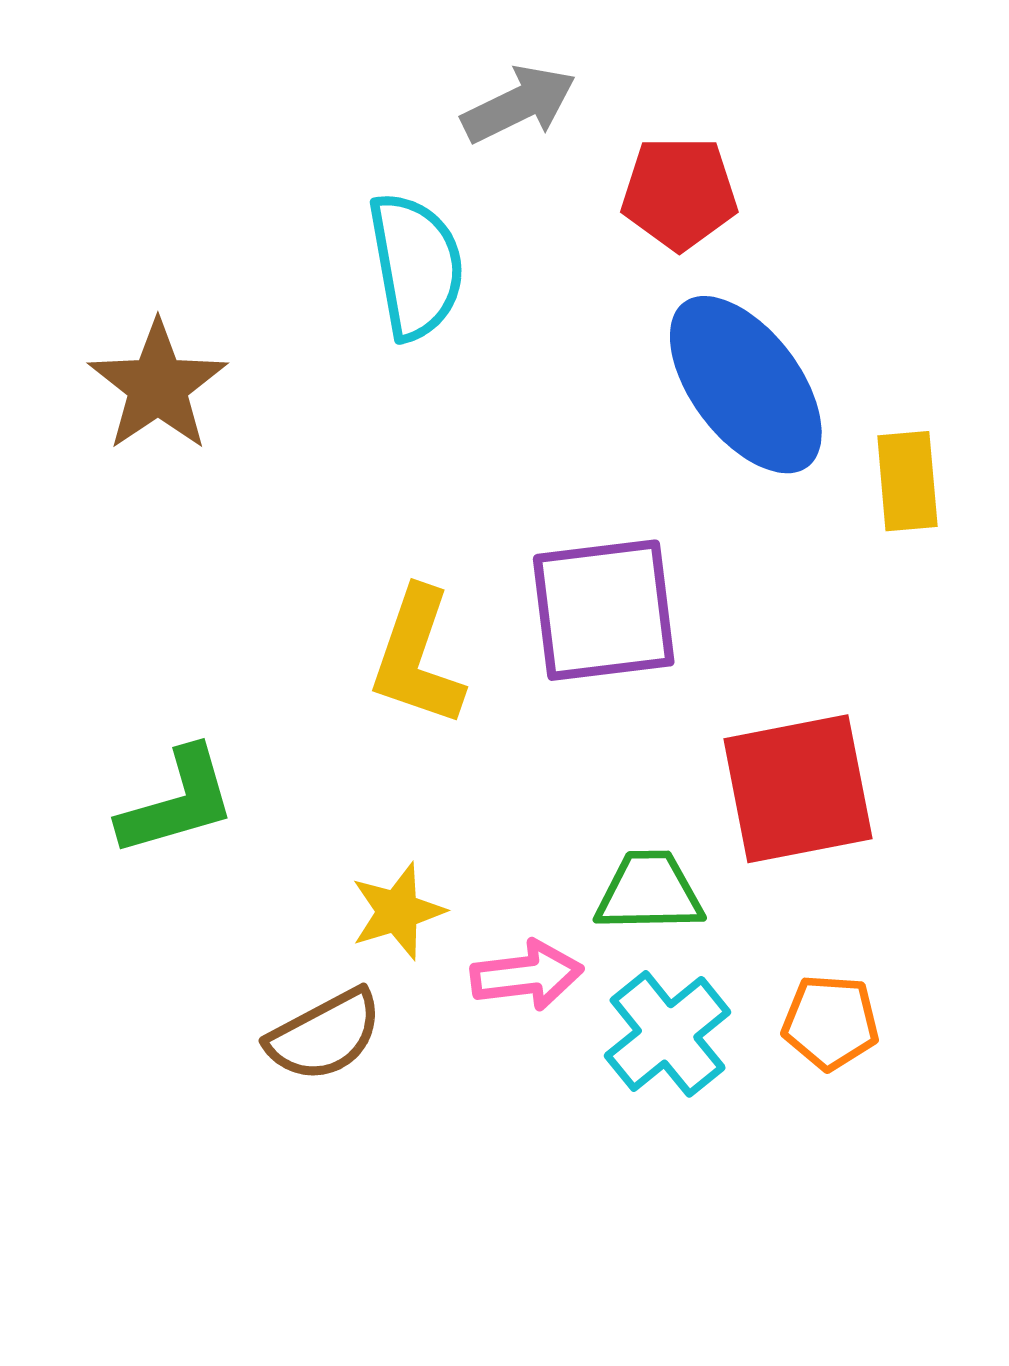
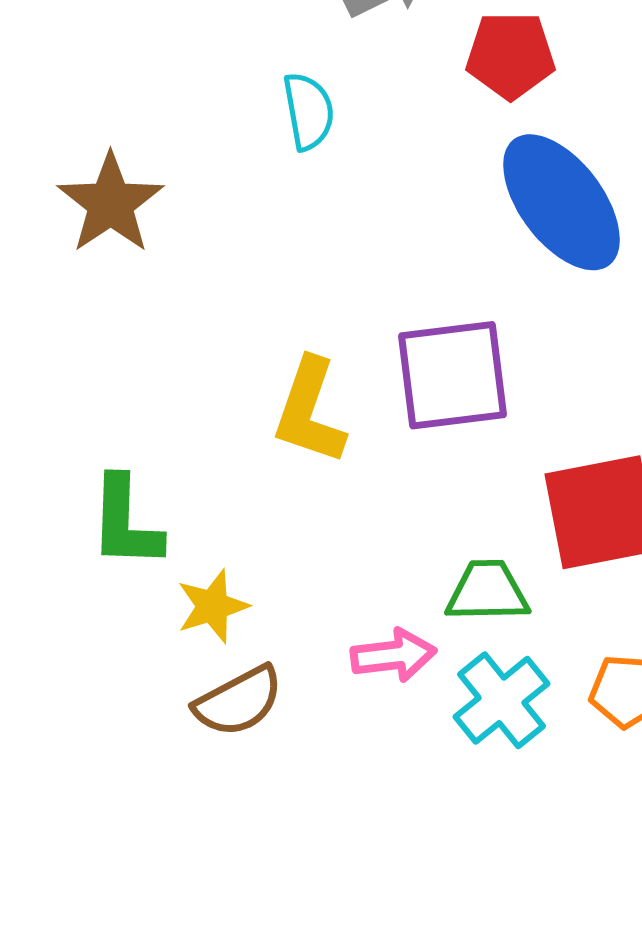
cyan semicircle: (416, 266) -> (308, 111), size x0.7
green L-shape: (177, 802) -> (126, 522), turned 108
yellow star: (398, 911) -> (212, 606), moved

